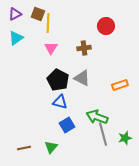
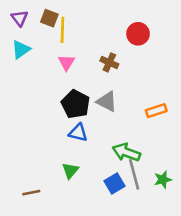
purple triangle: (15, 14) -> (20, 18), turned -40
brown cross: (84, 48) -> (109, 62), turned 32
blue square: (67, 125) -> (115, 184), moved
green triangle: (51, 147) -> (70, 170), moved

